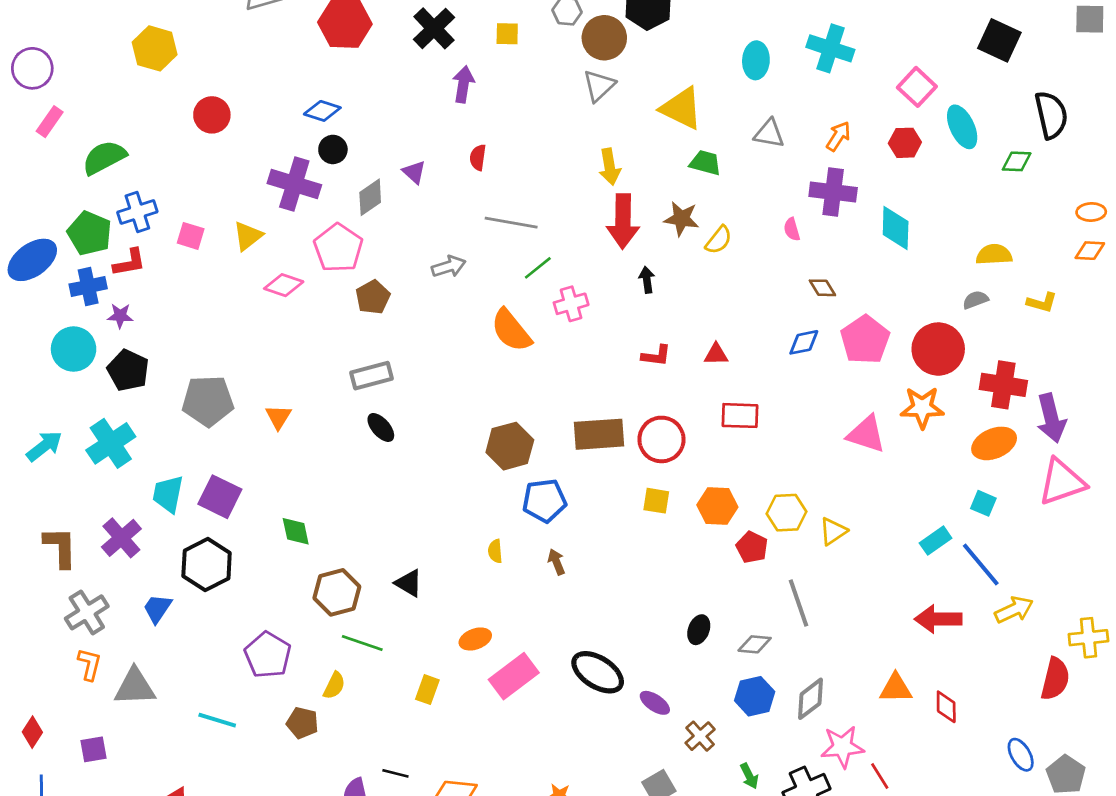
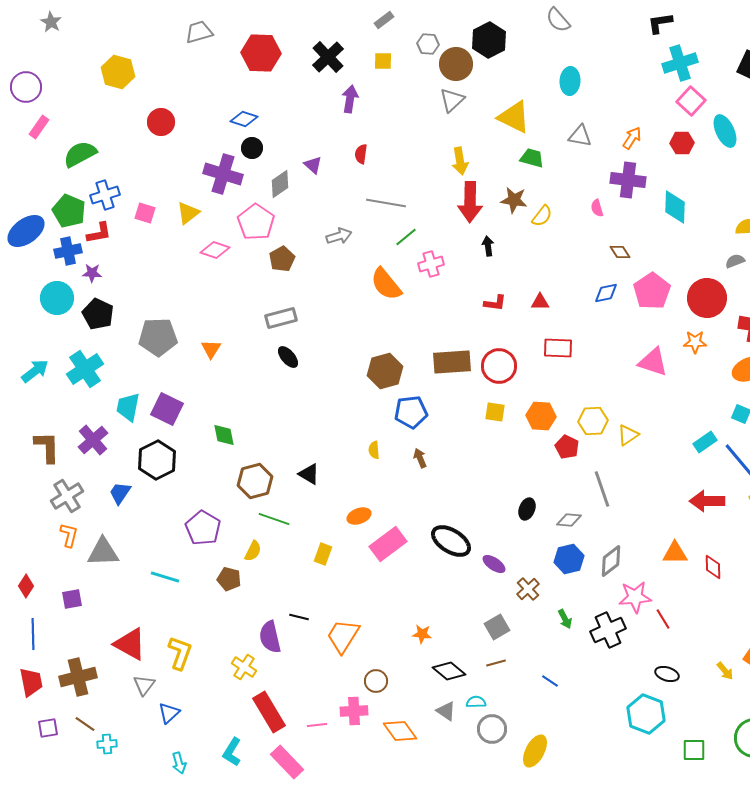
cyan cross: (830, 48) -> (680, 63), moved, turned -36
orange star: (922, 408) -> (695, 342), size x0.7

